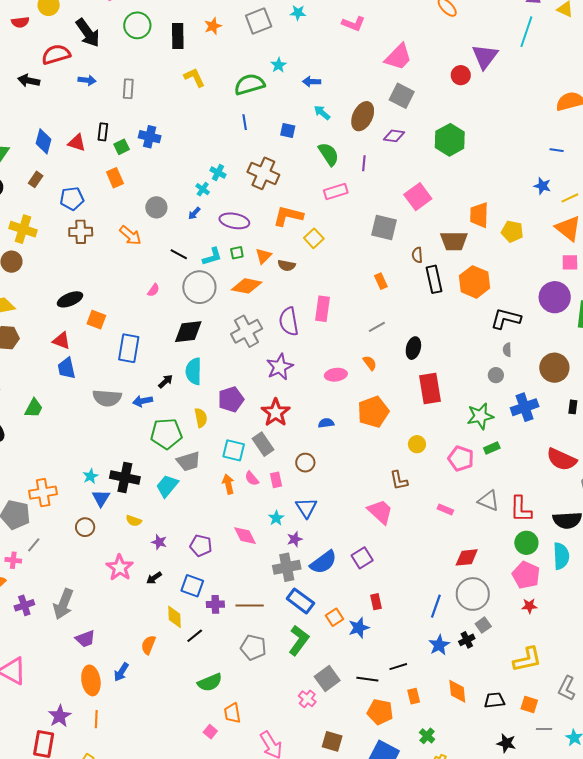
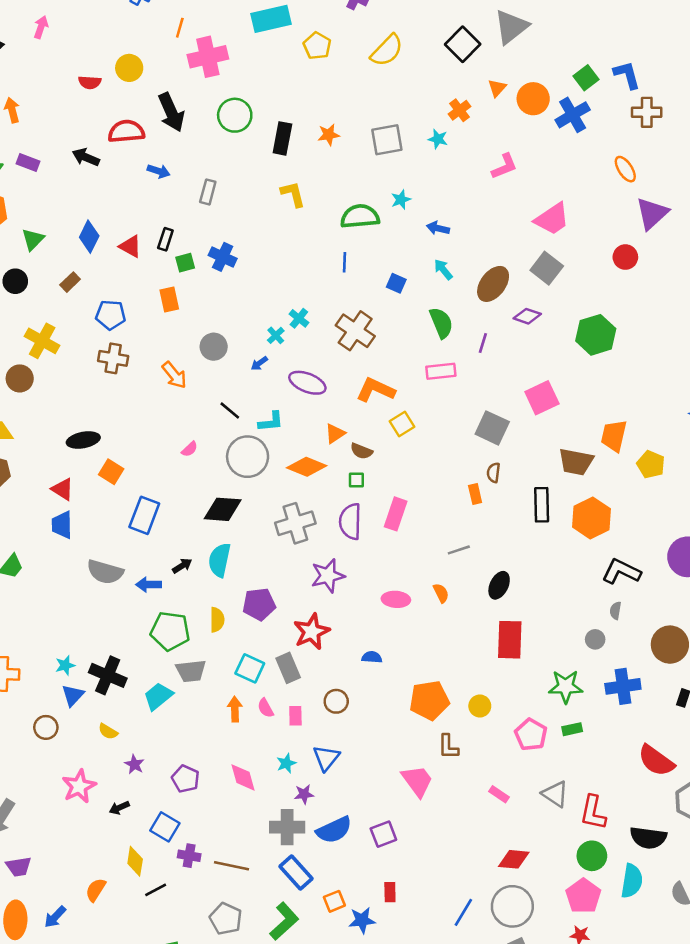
pink L-shape: (353, 24) -> (504, 166), turned -55
purple triangle: (485, 56) -> (652, 213), moved
green square: (237, 253) -> (356, 480), moved
brown semicircle: (417, 255) -> (493, 473), moved
orange pentagon: (373, 412) -> (429, 700), moved

